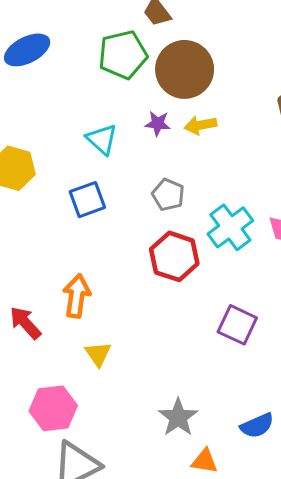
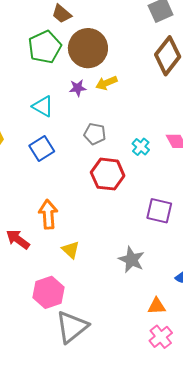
cyan cross: (230, 227) -> (141, 147), size x0.6
gray star: (178, 417) -> (131, 260), moved

